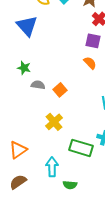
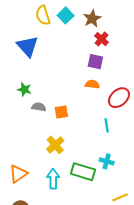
orange semicircle: (90, 63) -> (92, 84), turned -40
orange square: (60, 90) -> (61, 112), turned 32
cyan arrow: (52, 167) -> (53, 179), moved

